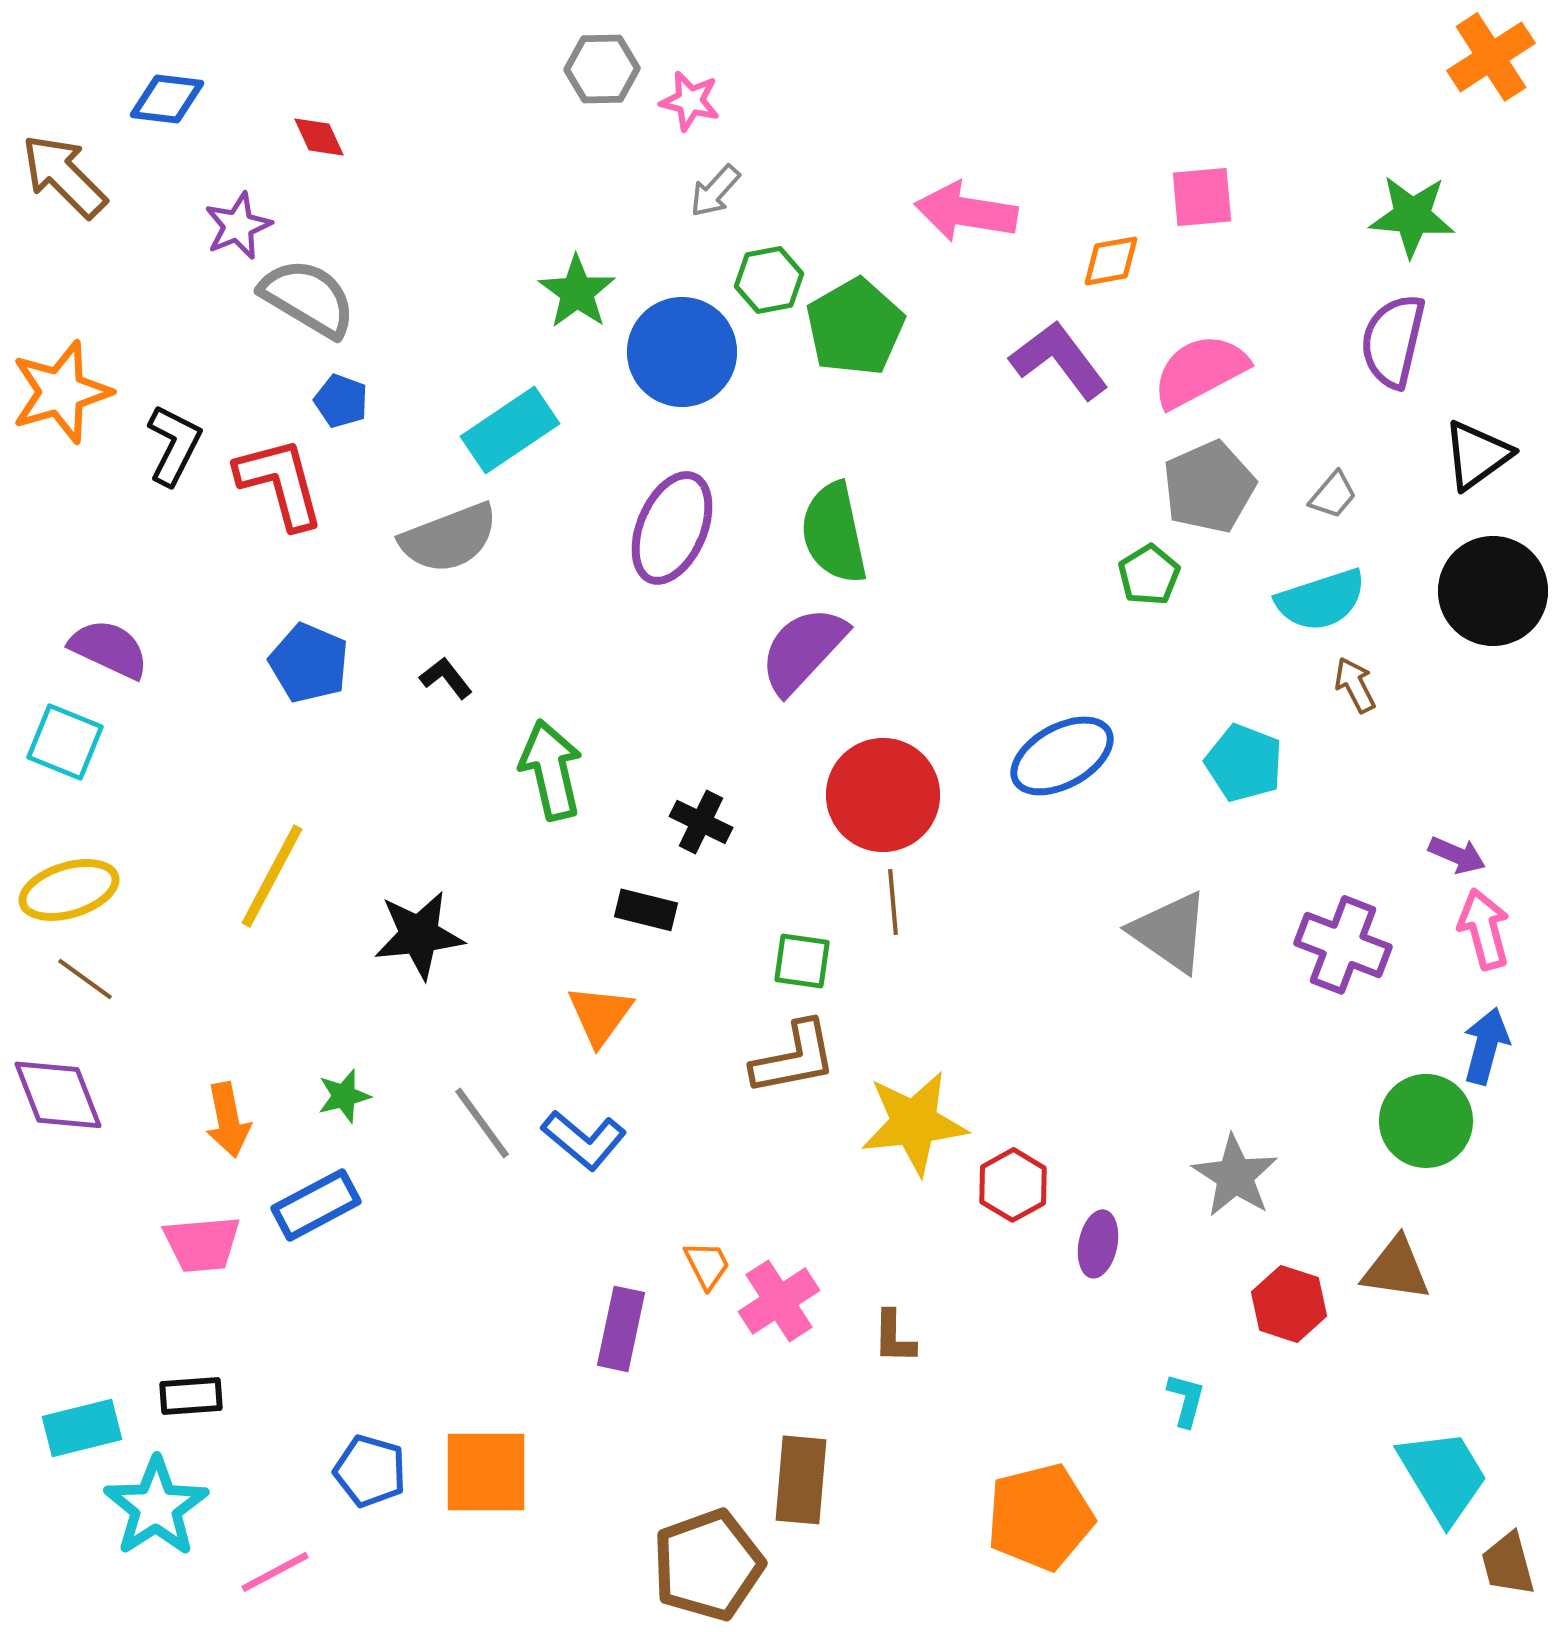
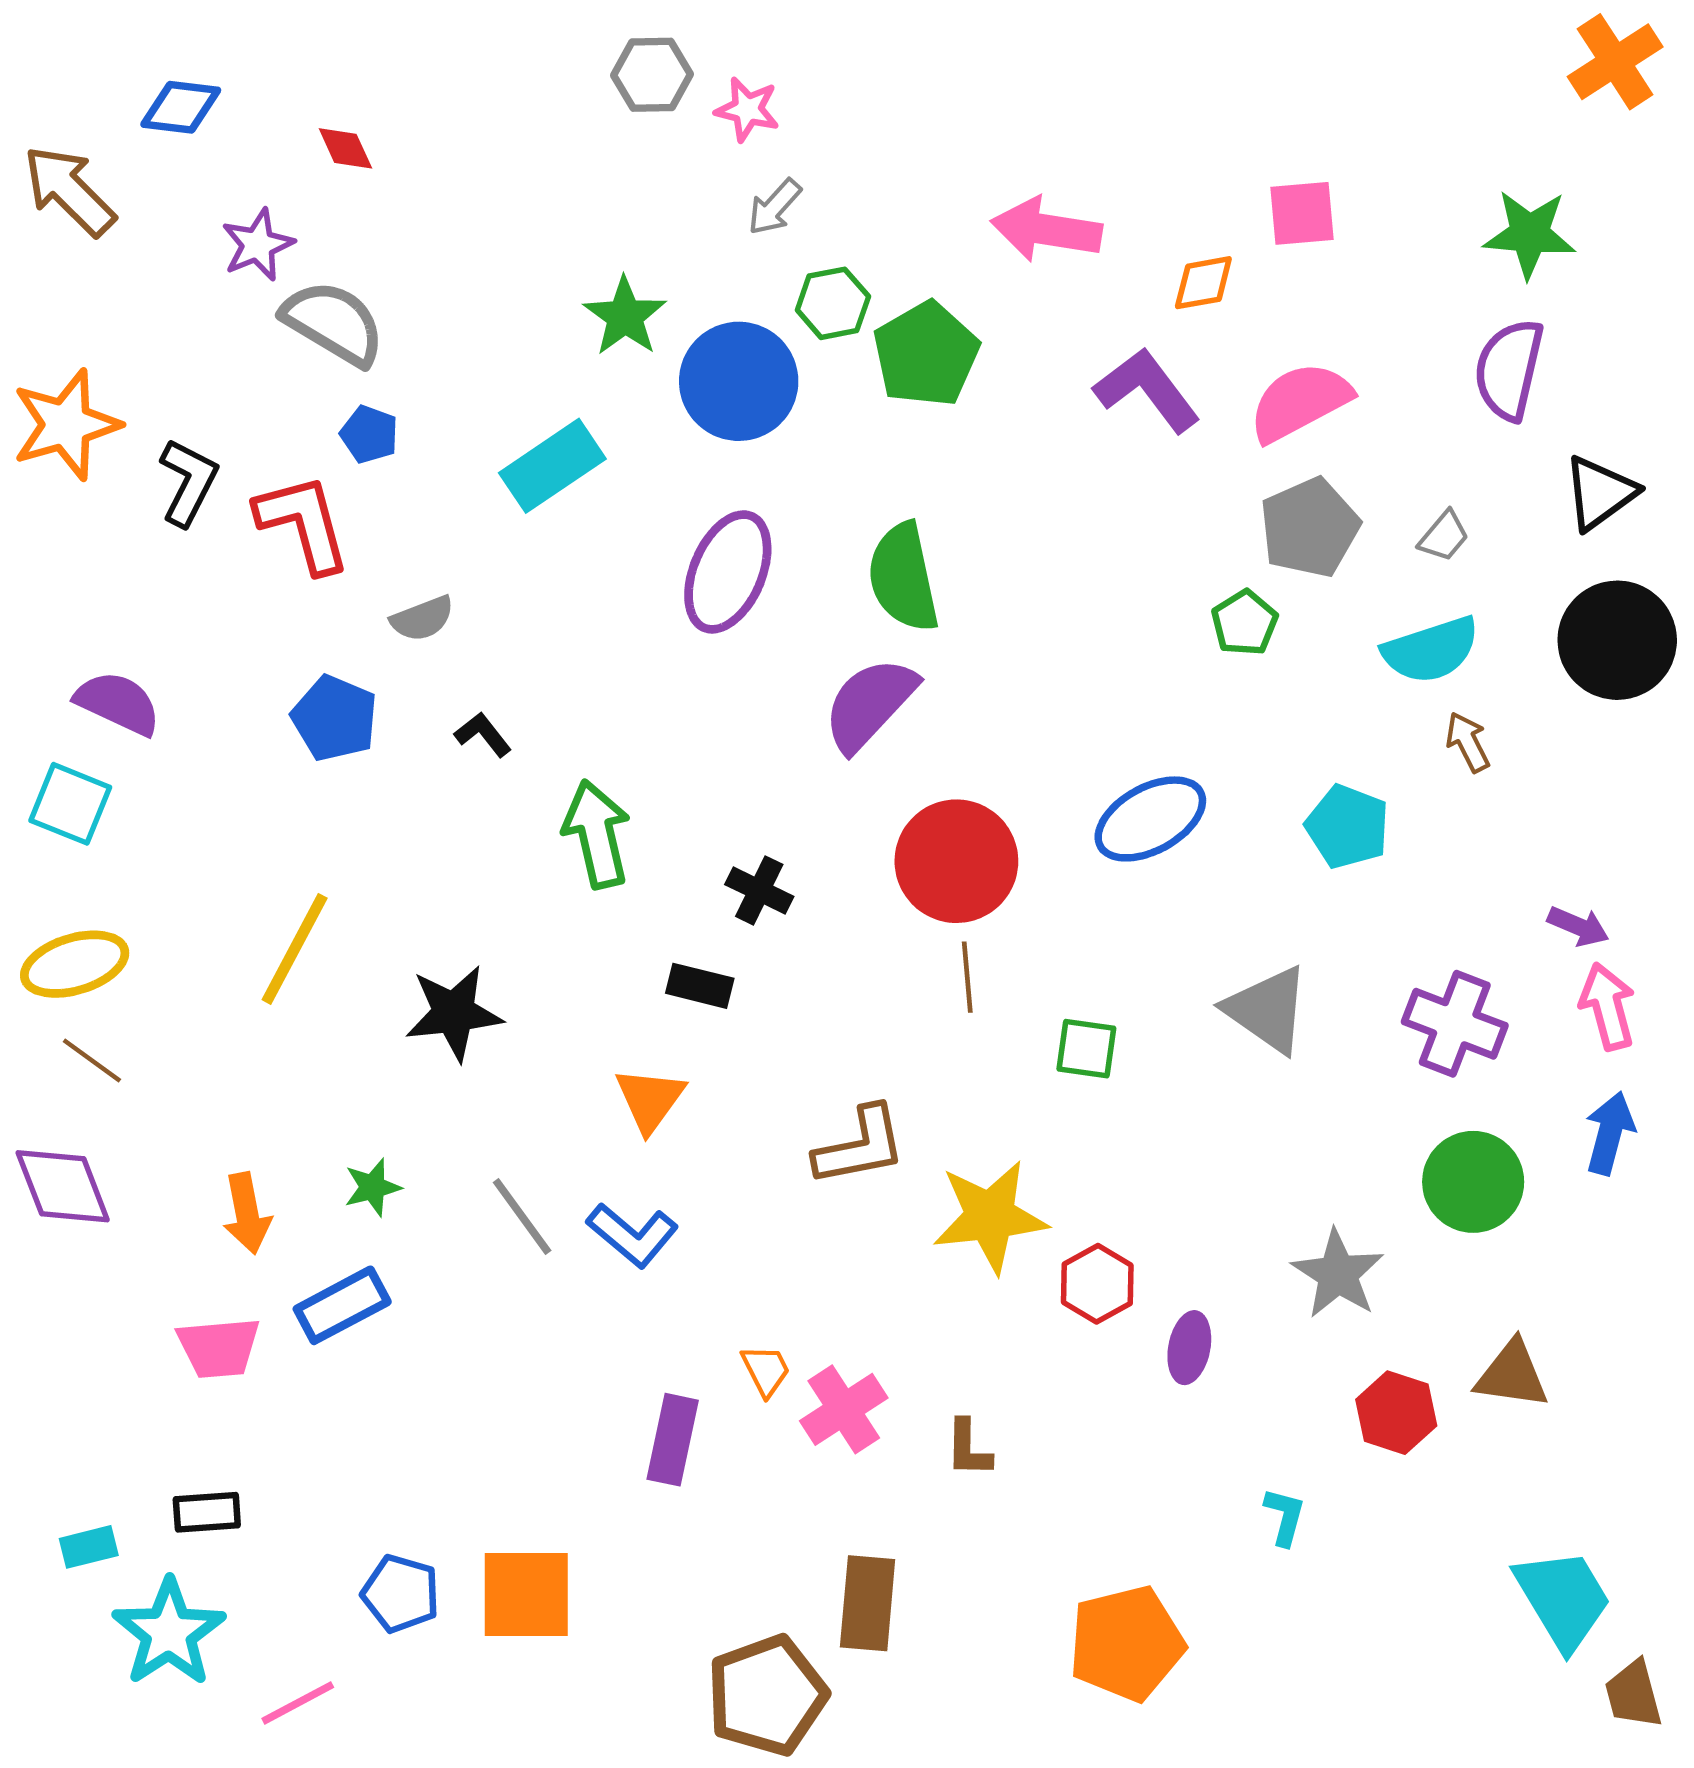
gray semicircle: (449, 538) -> (422, 619), moved, size x0.6
green square: (802, 961) -> (1086, 1049), moved
green circle: (1426, 1121) -> (1473, 1182), moved
cyan rectangle: (82, 1428) -> (89, 1547), size x0.7

